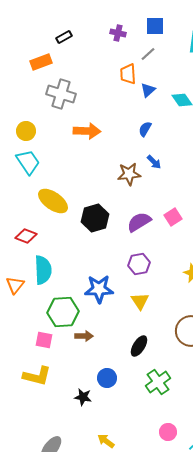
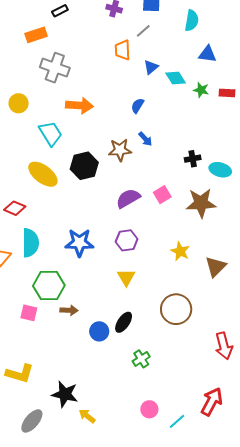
blue triangle: (148, 90) -> (151, 67), moved
cyan trapezoid: (28, 162) -> (50, 133), moved
black hexagon: (95, 218) -> (84, 166), moved
blue star: (99, 289) -> (79, 243), moved
yellow L-shape: (37, 376) -> (20, 373), moved
blue circle: (107, 378) -> (99, 331), moved
green cross: (158, 382) -> (141, 359), size x0.7
black star: (83, 397) -> (65, 394), moved, size x1.5

